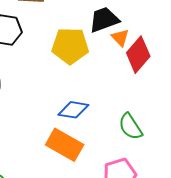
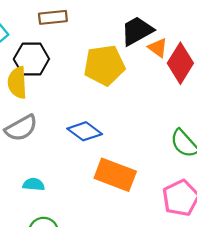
blue diamond: (73, 110) -> (85, 131), moved, turned 36

